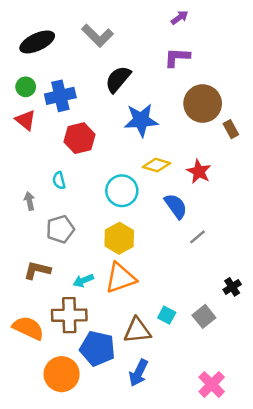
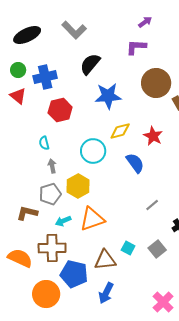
purple arrow: (180, 18) -> (145, 22), moved
yellow diamond: (156, 165) -> (120, 131), turned -30
gray arrow: (29, 201) -> (52, 166), moved
gray pentagon: (60, 229) -> (50, 194), moved
gray line: (198, 237) -> (152, 205), moved
yellow hexagon: (119, 238) -> (78, 186), moved

